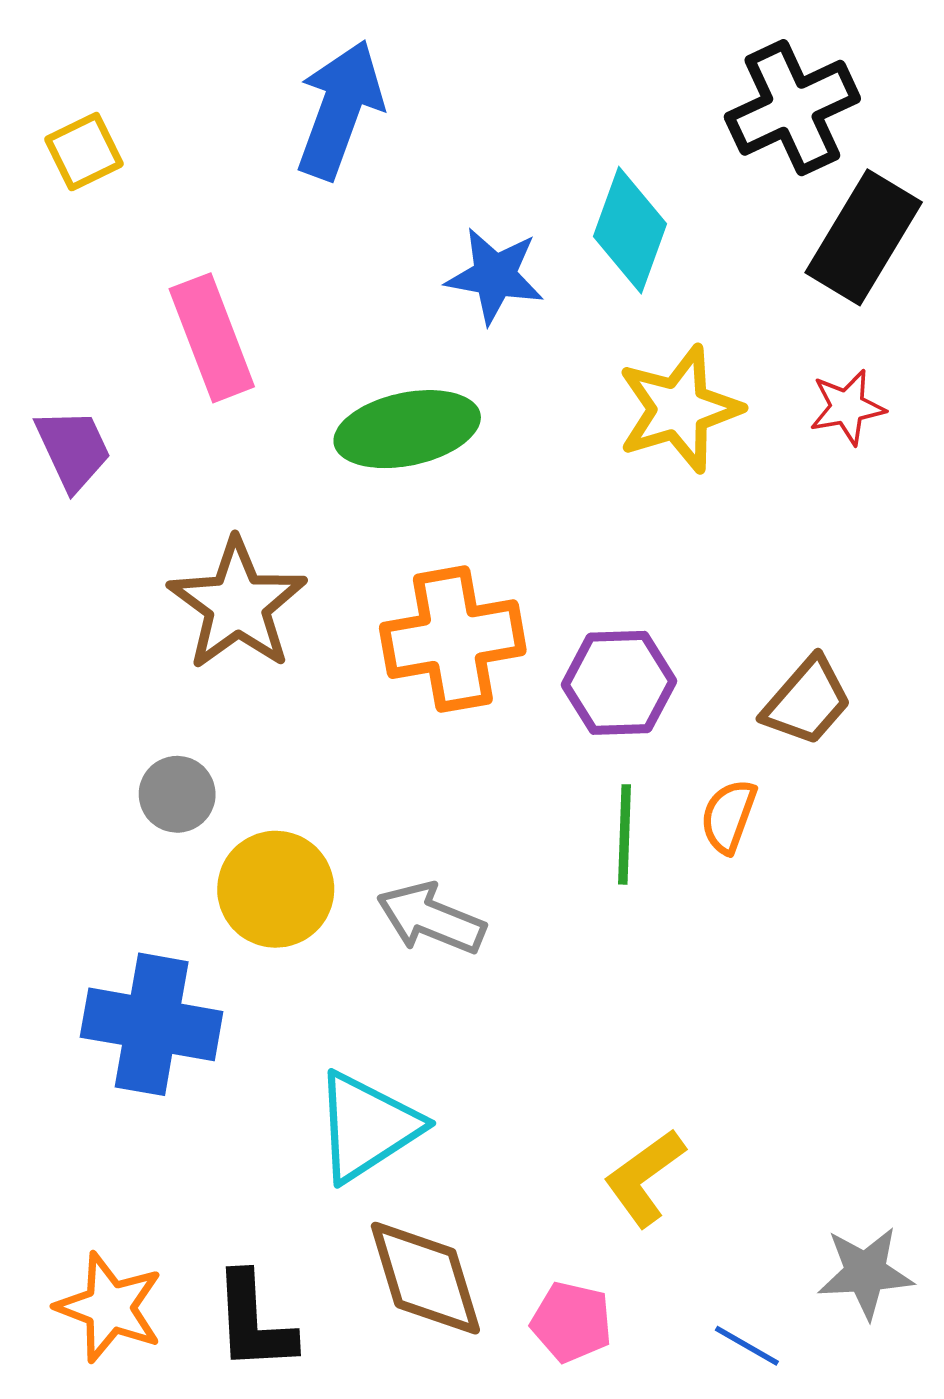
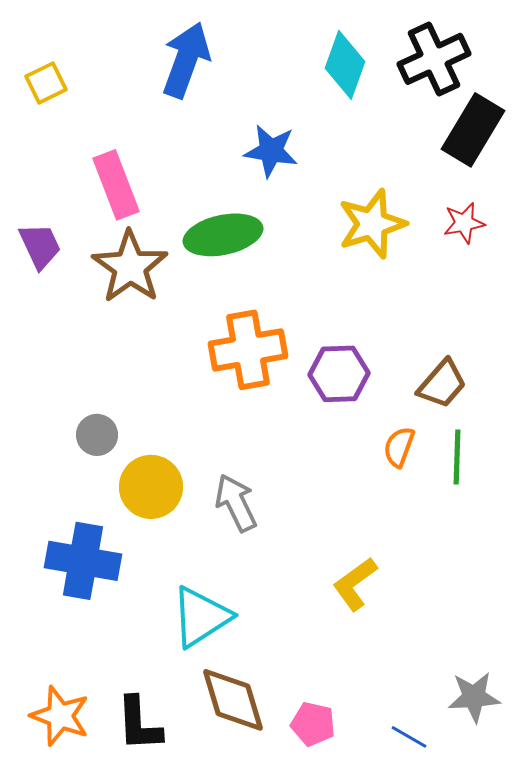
cyan diamond: (630, 230) -> (345, 65), moved
brown star: (237, 604) -> (130, 267), moved
green line: (624, 834) -> (457, 457), moved
gray arrow: (431, 918) -> (236, 503), turned 42
yellow L-shape: (645, 1178) -> (355, 584), moved

